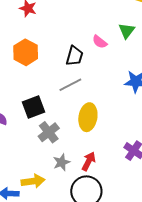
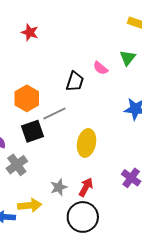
orange hexagon: (26, 52) -> (27, 98), moved
gray line: (70, 85) -> (54, 113), moved
gray cross: (49, 132) -> (17, 165), moved

